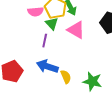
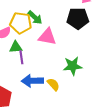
green triangle: (52, 24) -> (16, 47), moved, turned -32
green star: (92, 81) -> (73, 66), moved

